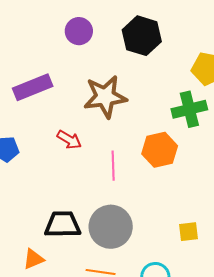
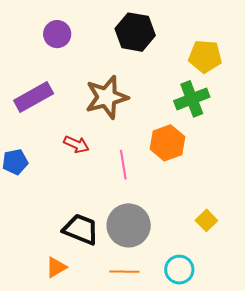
purple circle: (79, 31) -> (57, 34), moved
black trapezoid: (63, 224) -> (81, 229), turned 30
yellow square: (188, 232) -> (206, 220), turned -30

